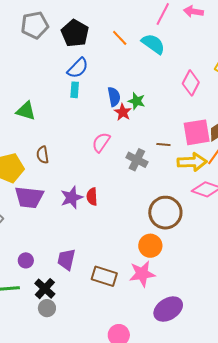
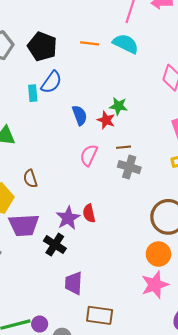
orange line: (120, 38) -> (90, 43), turned -30
cyan rectangle: (75, 90) -> (33, 93), moved
blue semicircle: (114, 97) -> (80, 115), moved
brown line: (163, 145) -> (124, 147), moved
purple circle: (26, 260) -> (40, 324), moved
brown rectangle: (104, 276) -> (100, 315), moved
black cross: (45, 289) -> (55, 245), moved

